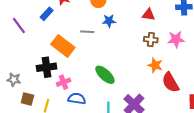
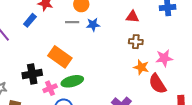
gray line: (87, 32) -> (72, 22), moved
pink star: (176, 39) -> (164, 58), moved
orange rectangle: (63, 46) -> (60, 57), moved
green ellipse: (105, 75) -> (72, 81), moved, turned -55

